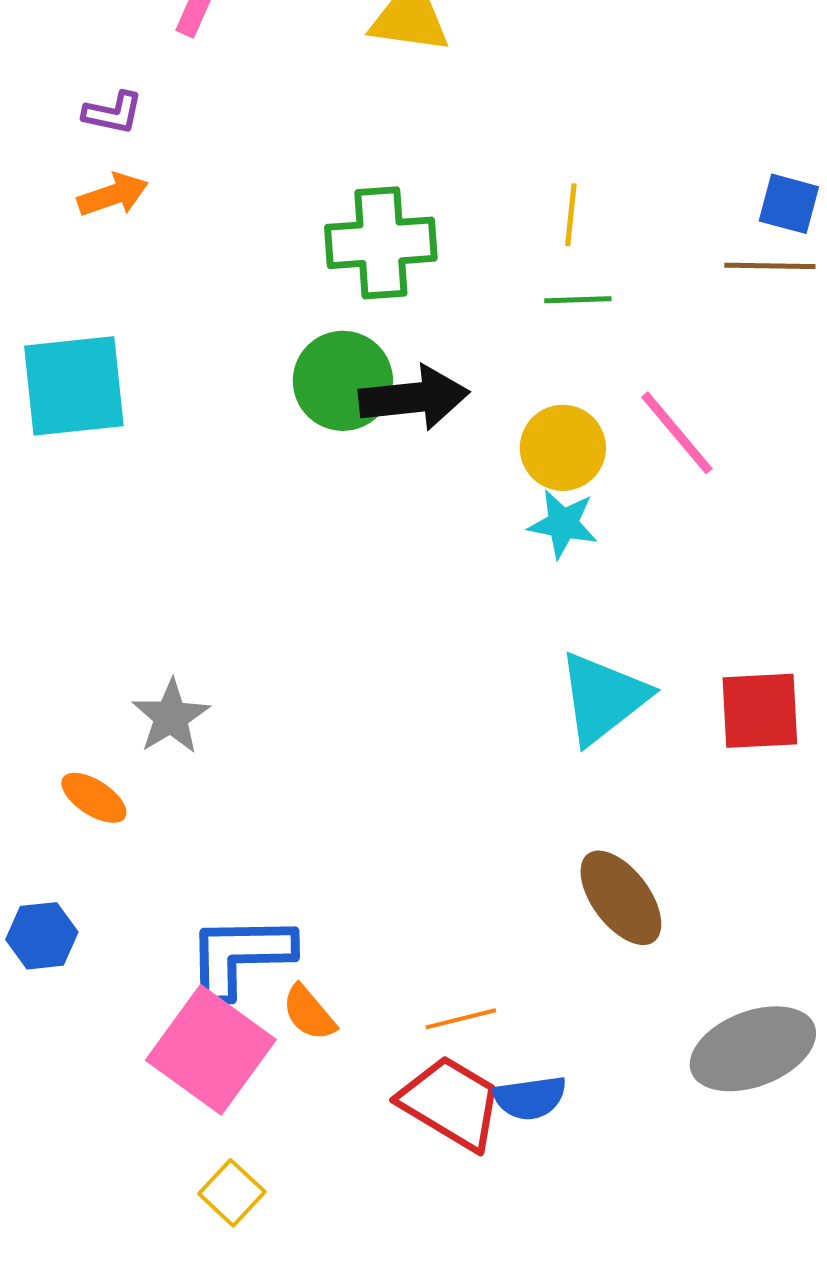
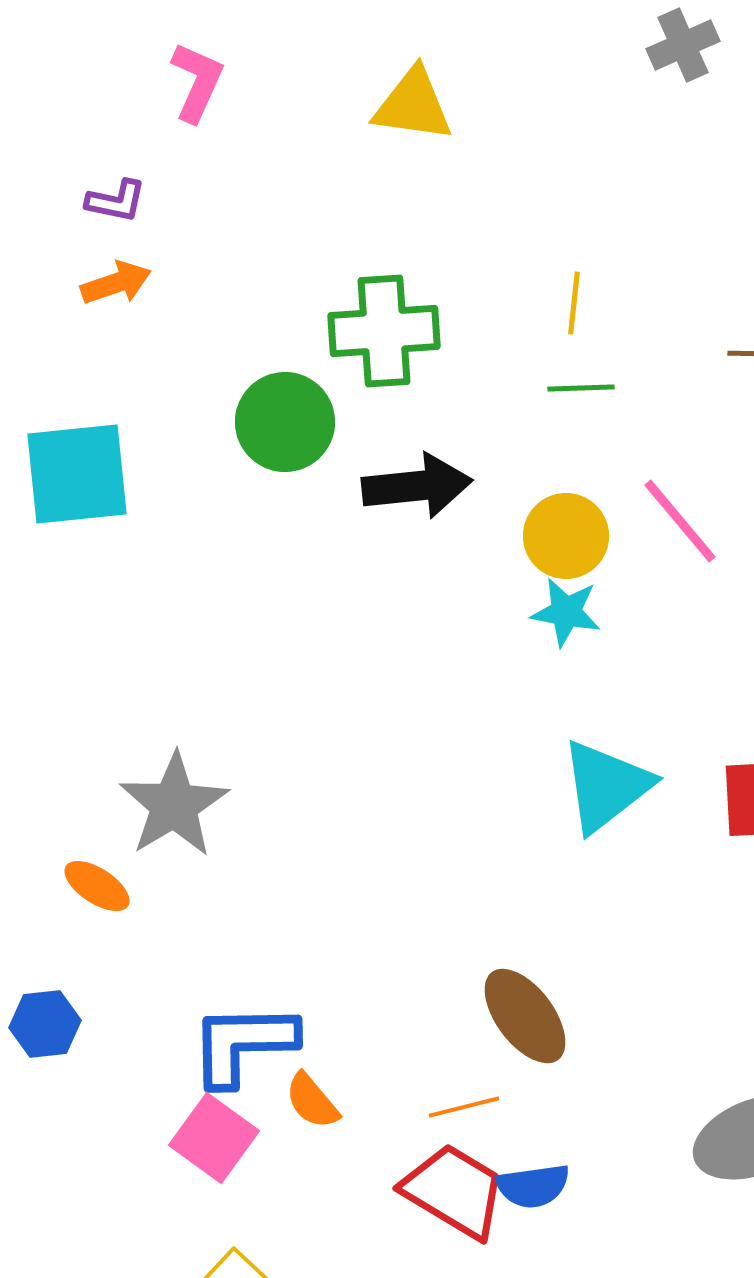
green circle: (343, 381) -> (285, 422), moved
gray star: (171, 717) -> (174, 805), size x1.4
brown ellipse: (621, 898) -> (525, 1016), moved
pink square: (211, 1050) -> (214, 1138), size x0.7

